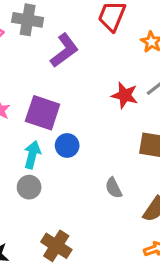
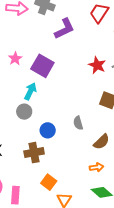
blue circle: (67, 145) -> (48, 130), moved
brown cross: (56, 246) -> (34, 153), turned 36

